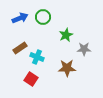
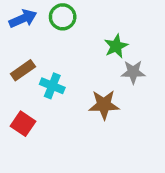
green star: (66, 35) -> (116, 46), moved
red square: (31, 79) -> (23, 124), moved

